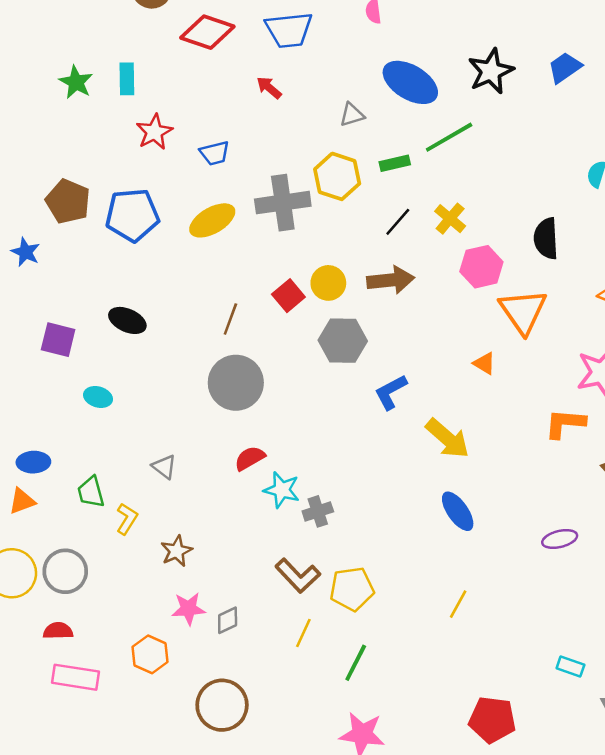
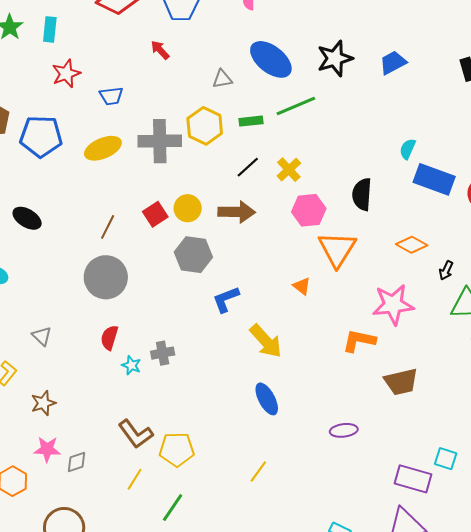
red semicircle: (250, 458) -> (109, 338), turned -50
cyan star: (282, 490) -> (131, 365), size x0.7
gray cross: (318, 511) -> (163, 353), moved

